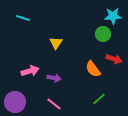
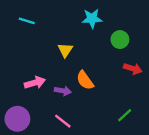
cyan star: (113, 16) -> (92, 19), moved
orange semicircle: (93, 69) -> (85, 80), moved
green line: (99, 99) -> (125, 115), moved

